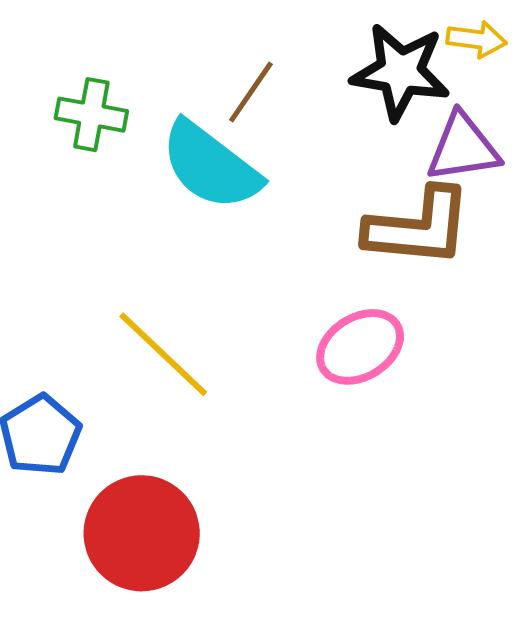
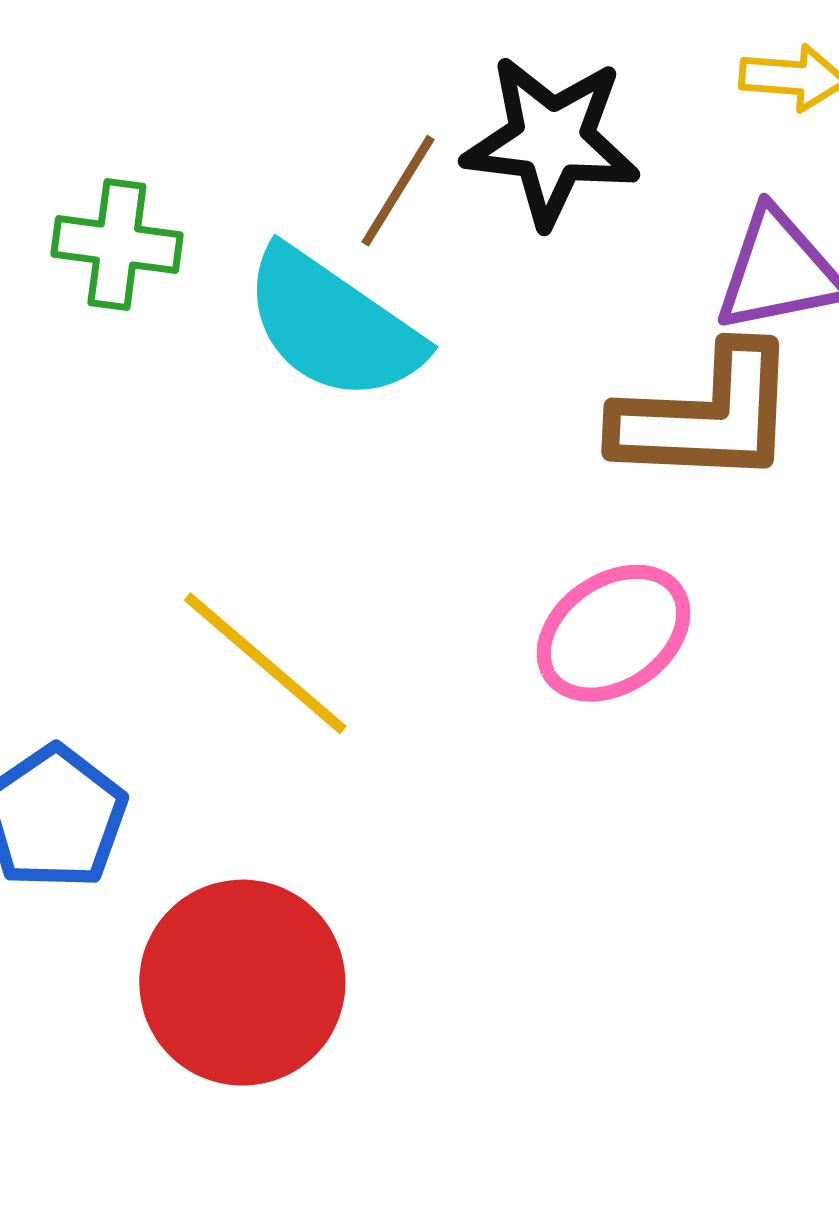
black star: (400, 72) -> (551, 141), moved

